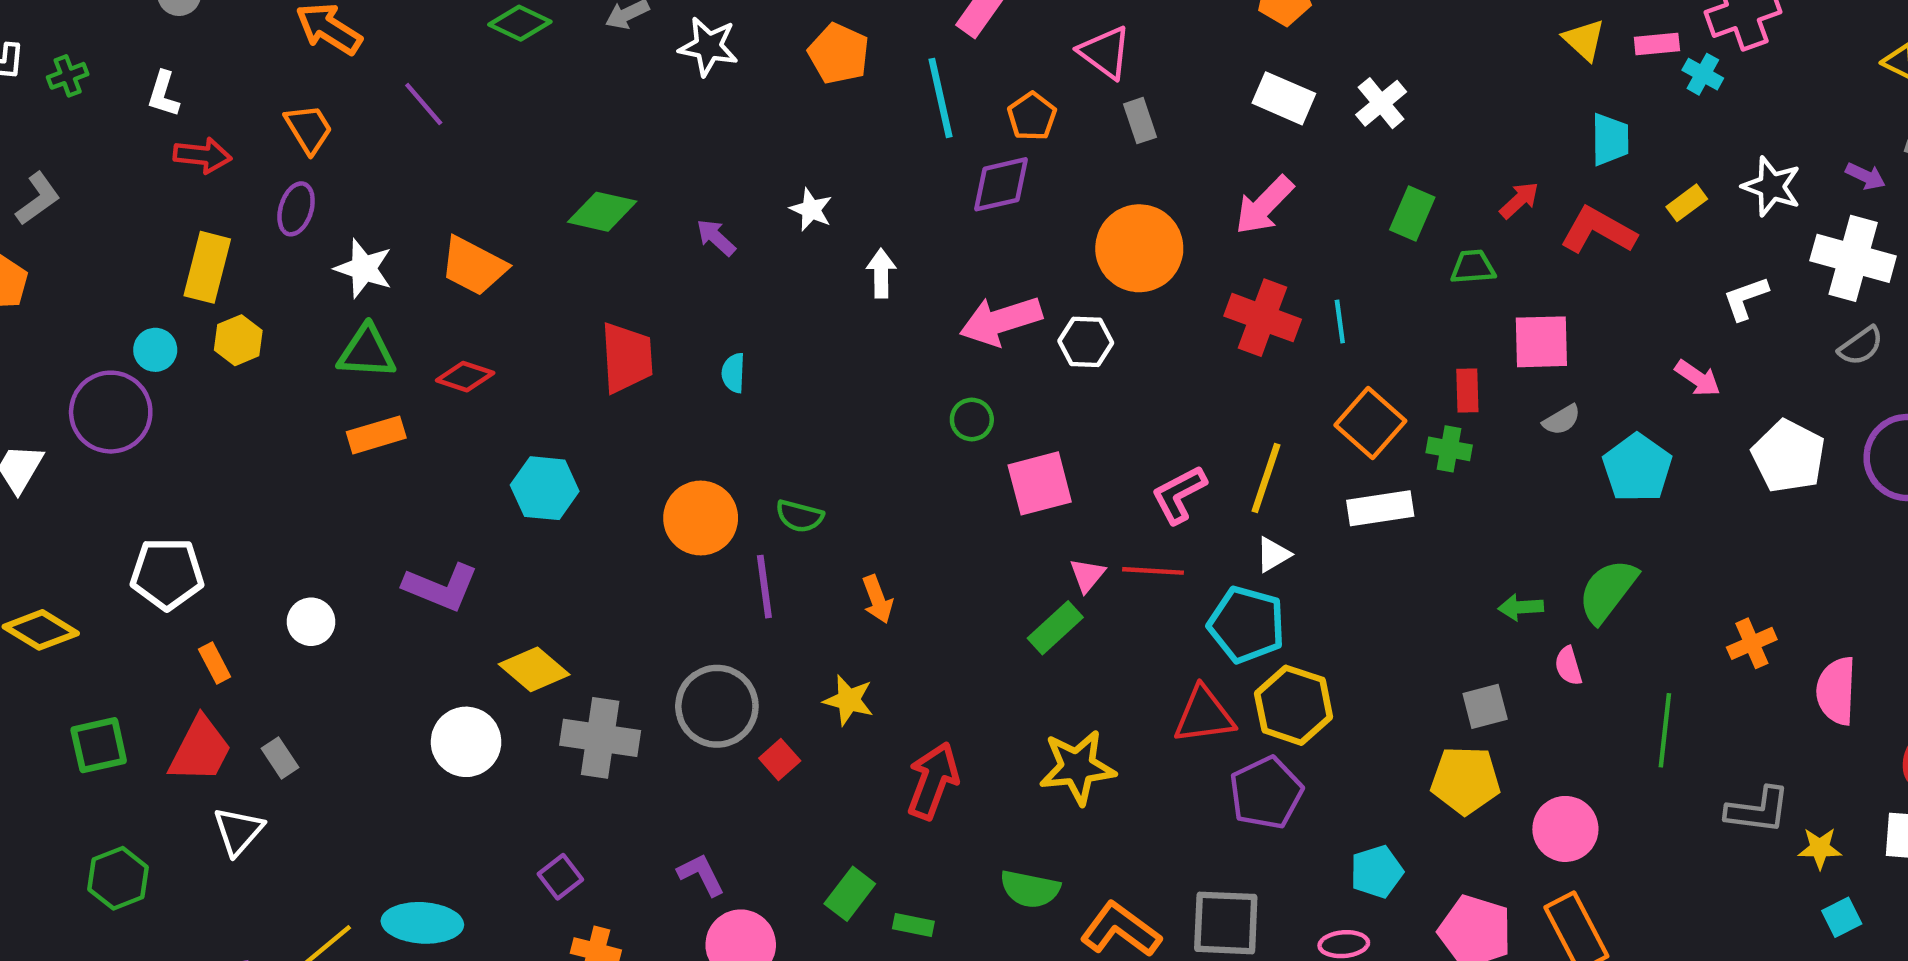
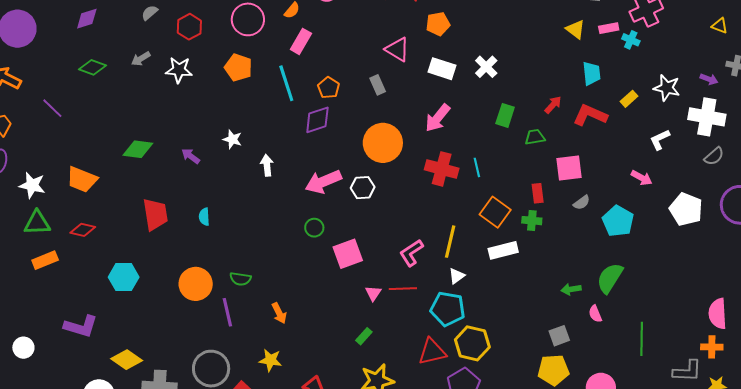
pink triangle: (1105, 52) -> (397, 49), moved
green rectangle: (1055, 628) -> (364, 336), moved, size x0.7
orange cross: (1752, 643) -> (712, 347), moved, turned 30

